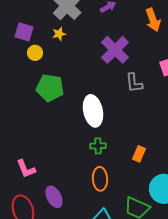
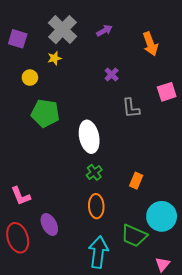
purple square: (24, 32) -> (18, 39), moved
purple cross: (115, 50) -> (112, 74), size x0.5
green cross: (98, 146) -> (94, 172), turned -35

